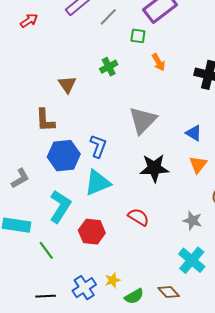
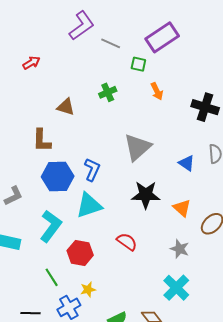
gray line: (108, 17) -> (111, 43), turned 66
red arrow: (29, 21) -> (31, 63), moved
brown triangle: (67, 84) -> (66, 107), turned -42
orange triangle: (198, 165) -> (182, 208), moved, turned -30
green line: (46, 250) -> (52, 277), moved
yellow star: (113, 280) -> (88, 290), moved

